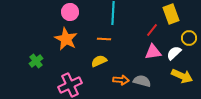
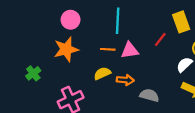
orange star: (66, 39) -> (66, 49), turned 30
pink triangle: (153, 52) -> (130, 50), moved
orange arrow: (121, 80) -> (125, 80), moved

